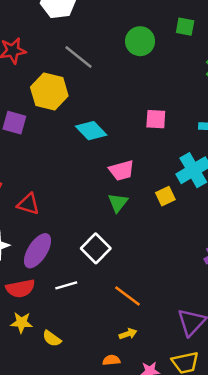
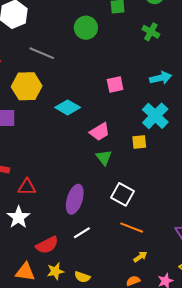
yellow square: (165, 196) -> (139, 142), turned 35
red triangle: (28, 204) -> (27, 187), moved
white square: (96, 248) -> (123, 194), moved
purple ellipse: (38, 251) -> (75, 199), moved

